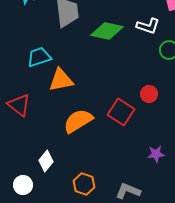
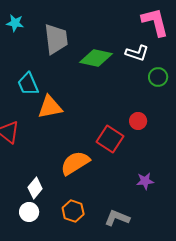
cyan trapezoid: (39, 57) -> (28, 84), turned -95
orange semicircle: (78, 121) -> (75, 163), moved
white circle: (23, 185) -> (29, 212), moved

